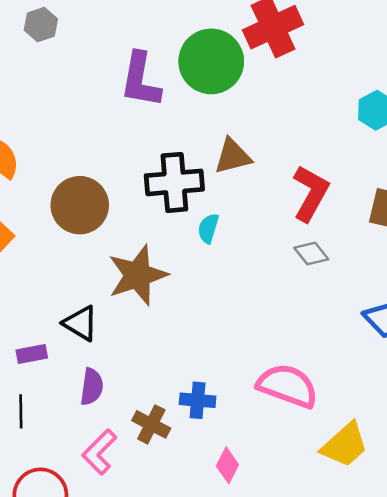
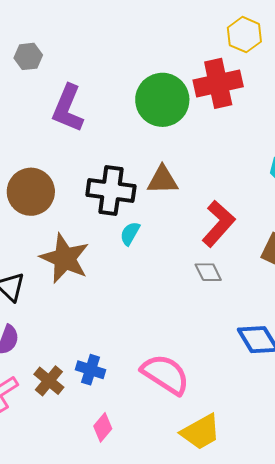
gray hexagon: (41, 25) -> (28, 56), moved
purple L-shape: (140, 80) -> (68, 108), moved
brown star: (138, 275) -> (65, 258), turned 30

